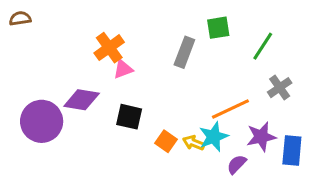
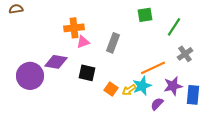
orange cross: (109, 48) -> (74, 28), turned 30
gray rectangle: (184, 52) -> (113, 43), moved
yellow arrow: (194, 143) -> (129, 90), turned -56

